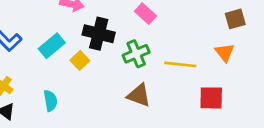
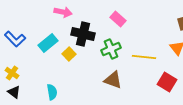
red square: (211, 98) -> (167, 82), turned 30
cyan semicircle: (50, 101) -> (52, 92), moved

